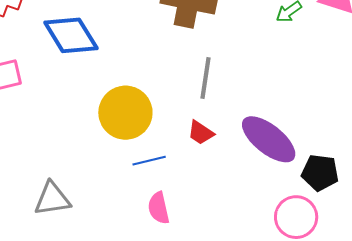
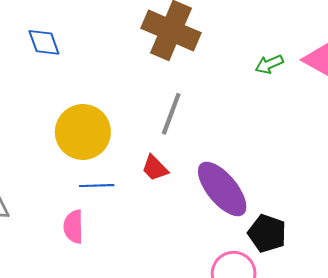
blue diamond: (71, 35) -> (44, 42), size x0.6
pink semicircle: (159, 208) -> (73, 227), moved

